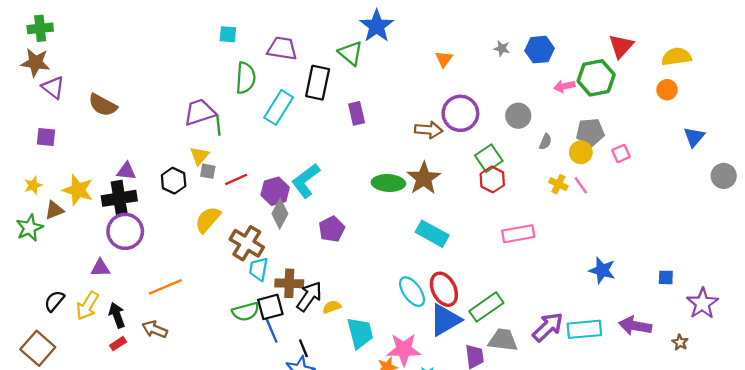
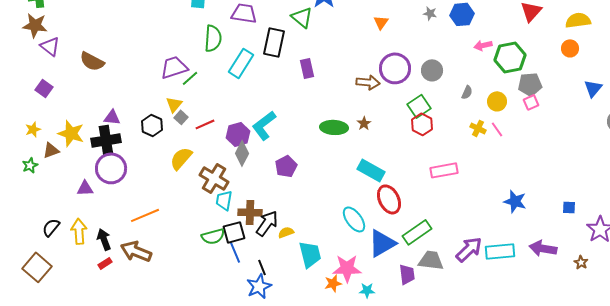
green hexagon: (596, 78) -> (510, 57), moved
gray circle: (518, 116) -> (432, 70), moved
green line: (218, 125) -> (190, 78), turned 54
gray pentagon: (590, 132) -> (530, 84), moved
purple square: (46, 137) -> (44, 88), turned 30
gray square: (208, 171) -> (181, 117), turned 32
brown star: (424, 178) -> (364, 123), size x0.5
green star: (30, 228) -> (30, 165), size x0.7
purple triangle: (100, 268) -> (85, 188), moved
red ellipse: (444, 289) -> (389, 199), moved
yellow arrow: (87, 306) -> (79, 231), turned 145
brown arrow: (155, 329) -> (136, 251), size x1.4

